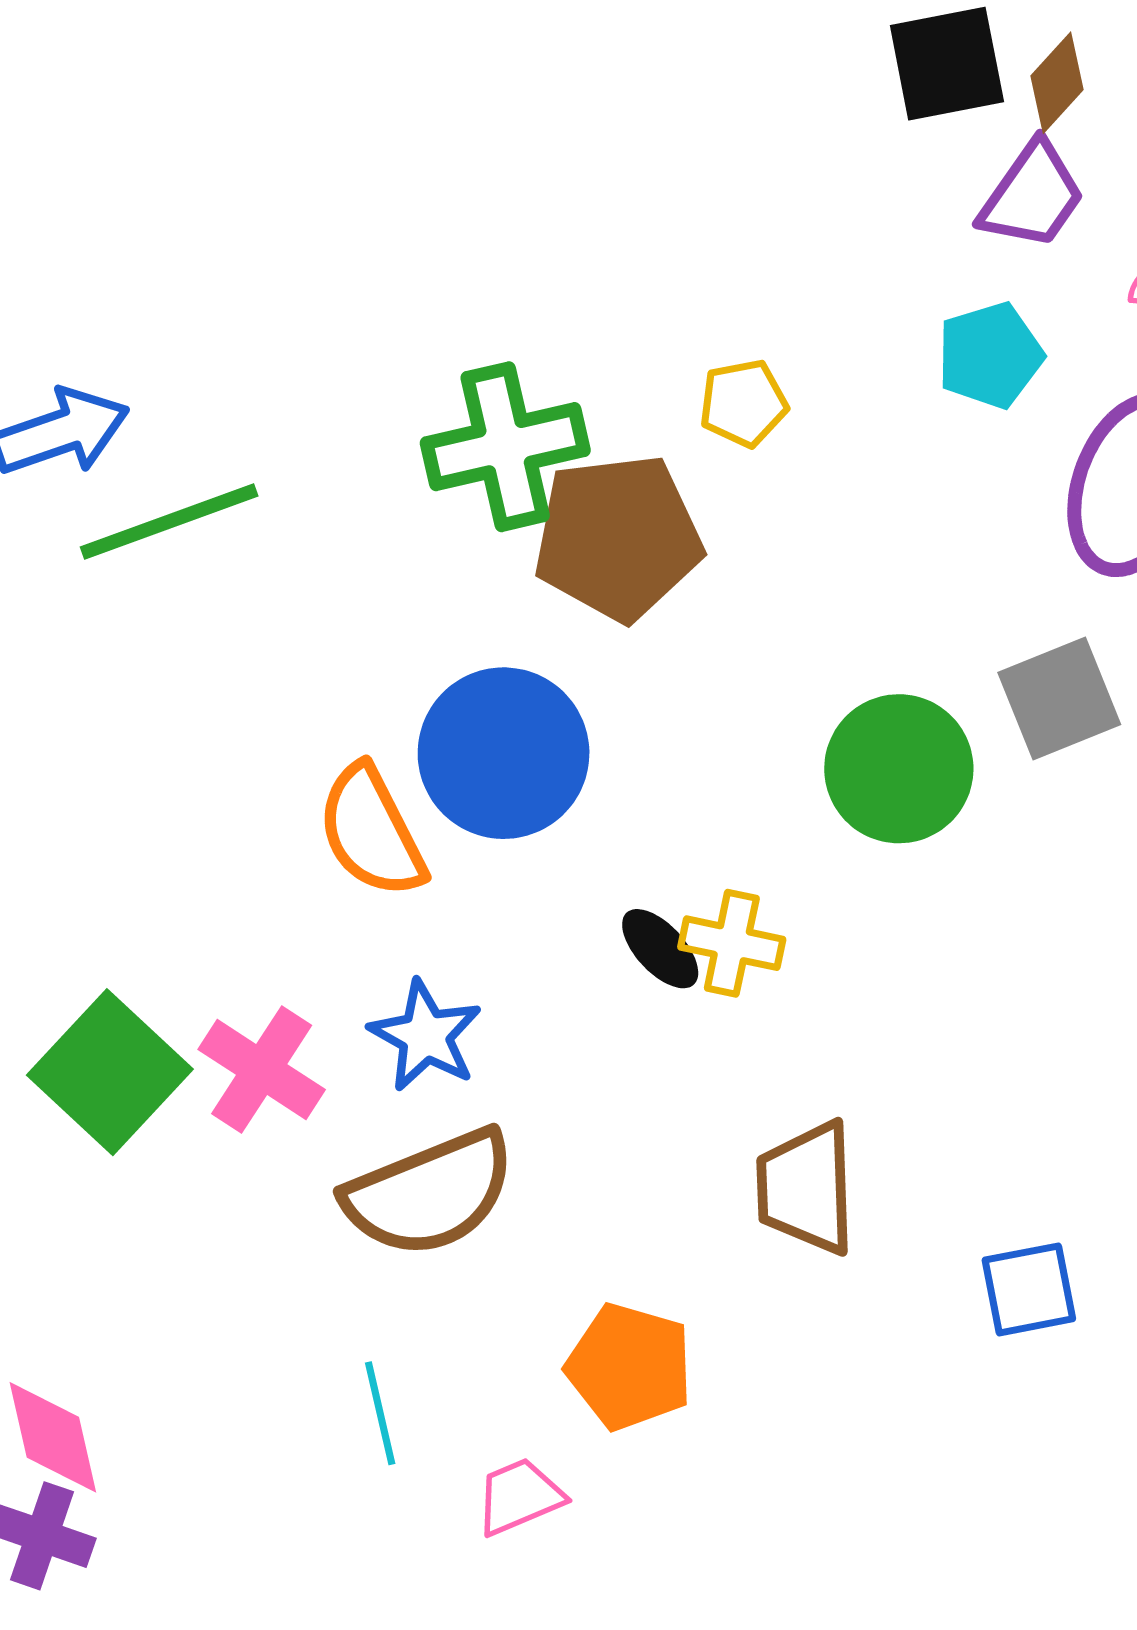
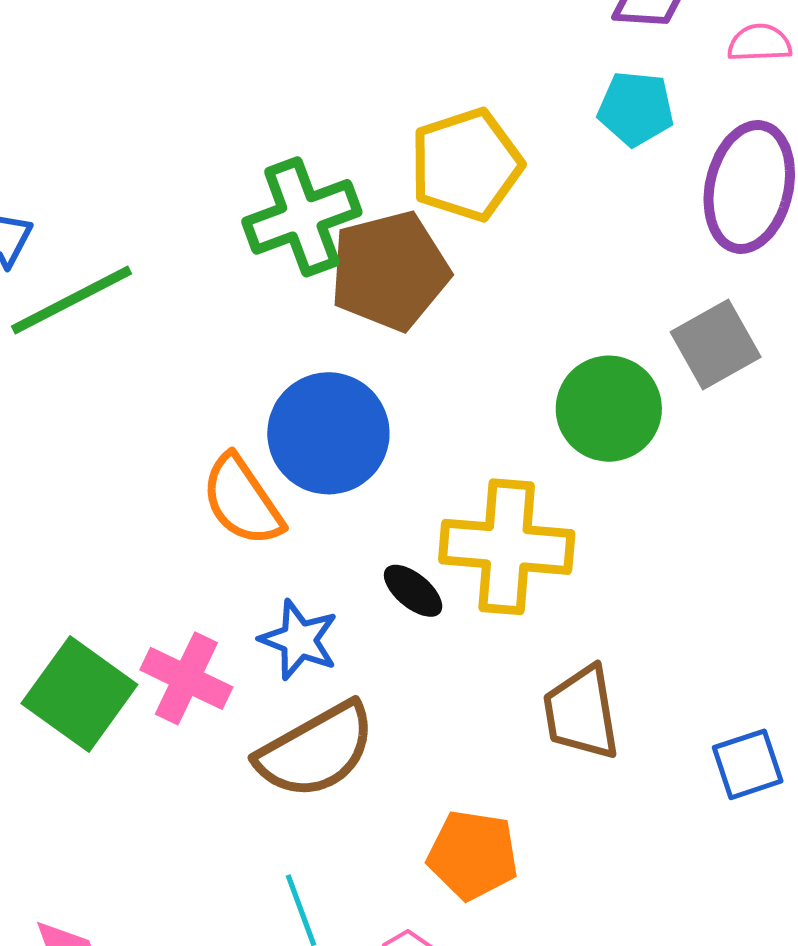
cyan pentagon: (990, 355) -> (636, 109), turned 30
yellow pentagon: (743, 403) -> (466, 165), size x1.8
yellow cross: (732, 943) -> (507, 547), size x1.8
black ellipse: (660, 949) -> (413, 591), moved

